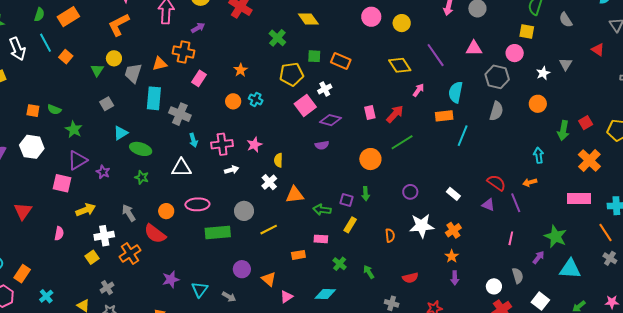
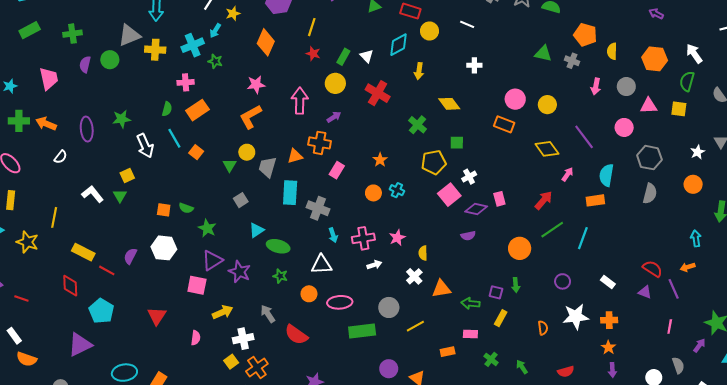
pink triangle: (474, 48) -> (649, 106), moved
pink circle: (515, 53) -> (624, 127), moved
orange rectangle: (341, 61) -> (504, 124), moved
pink rectangle: (370, 112) -> (499, 199), moved
cyan line: (463, 136) -> (583, 238), moved
purple star: (103, 172) -> (240, 272), size x1.5
orange circle: (166, 211) -> (309, 294), moved
orange cross: (453, 230) -> (609, 320), turned 35
orange cross: (130, 253) -> (257, 368), moved

